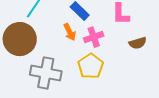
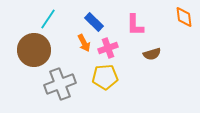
yellow pentagon: (91, 66) -> (105, 77), turned 30
gray cross: (46, 73) -> (60, 84), turned -32

